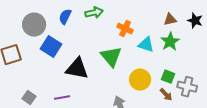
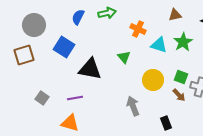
brown triangle: (170, 20) -> (175, 15), moved
gray circle: (34, 25) -> (34, 25), moved
green triangle: (111, 57) -> (124, 57), size x0.6

